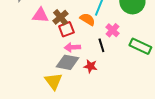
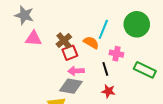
pink triangle: (40, 15) -> (33, 38), moved
pink cross: (112, 30) -> (116, 54), turned -32
red star: (90, 66) -> (108, 91), moved

